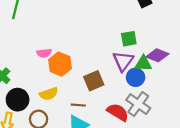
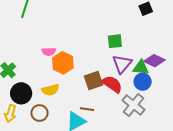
green square: (129, 39) -> (115, 41), moved
blue circle: (136, 77) -> (143, 82), moved
brown line: (78, 105) -> (87, 109), moved
red semicircle: (118, 112) -> (112, 84), moved

